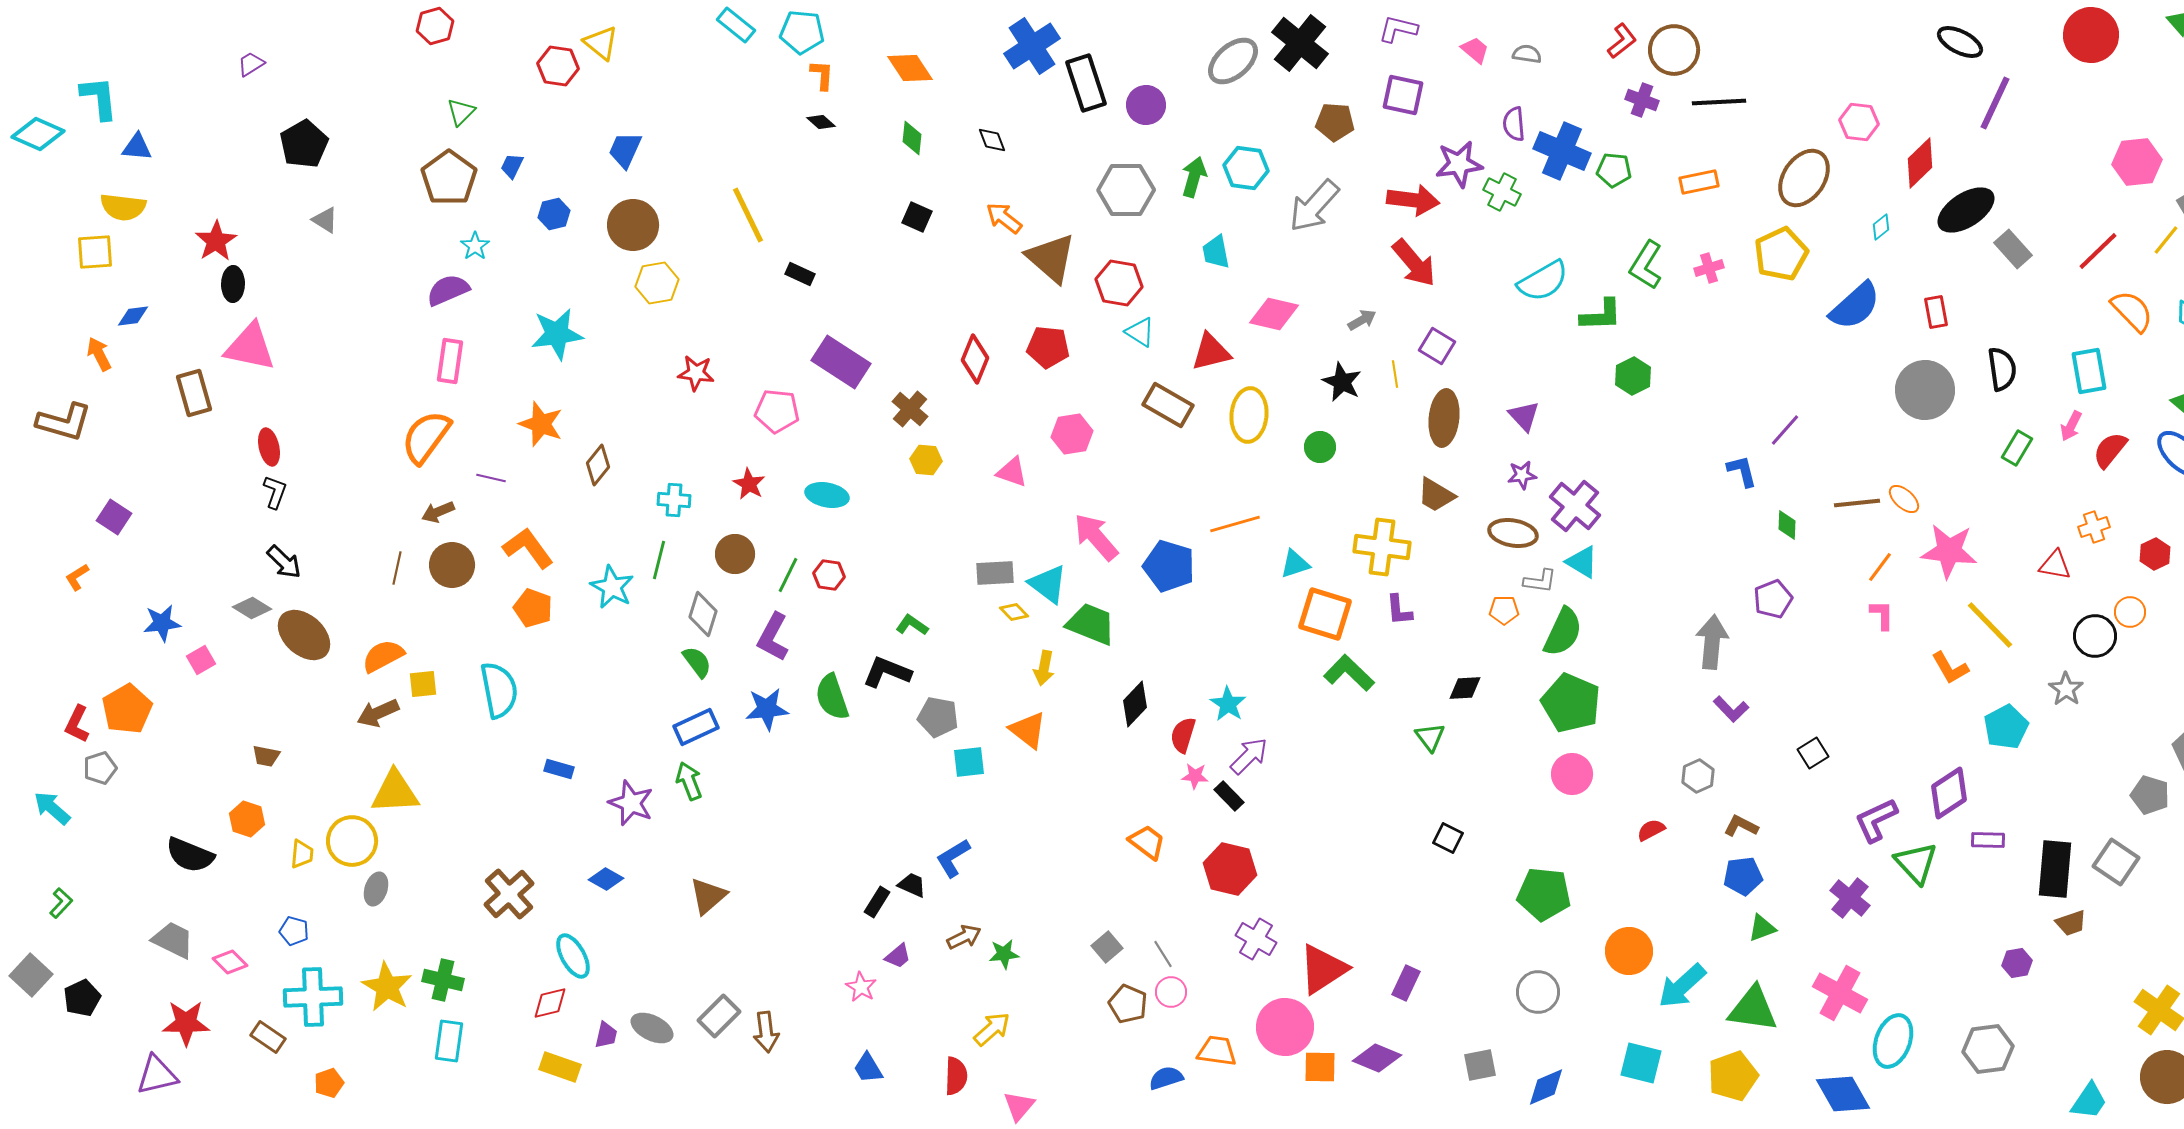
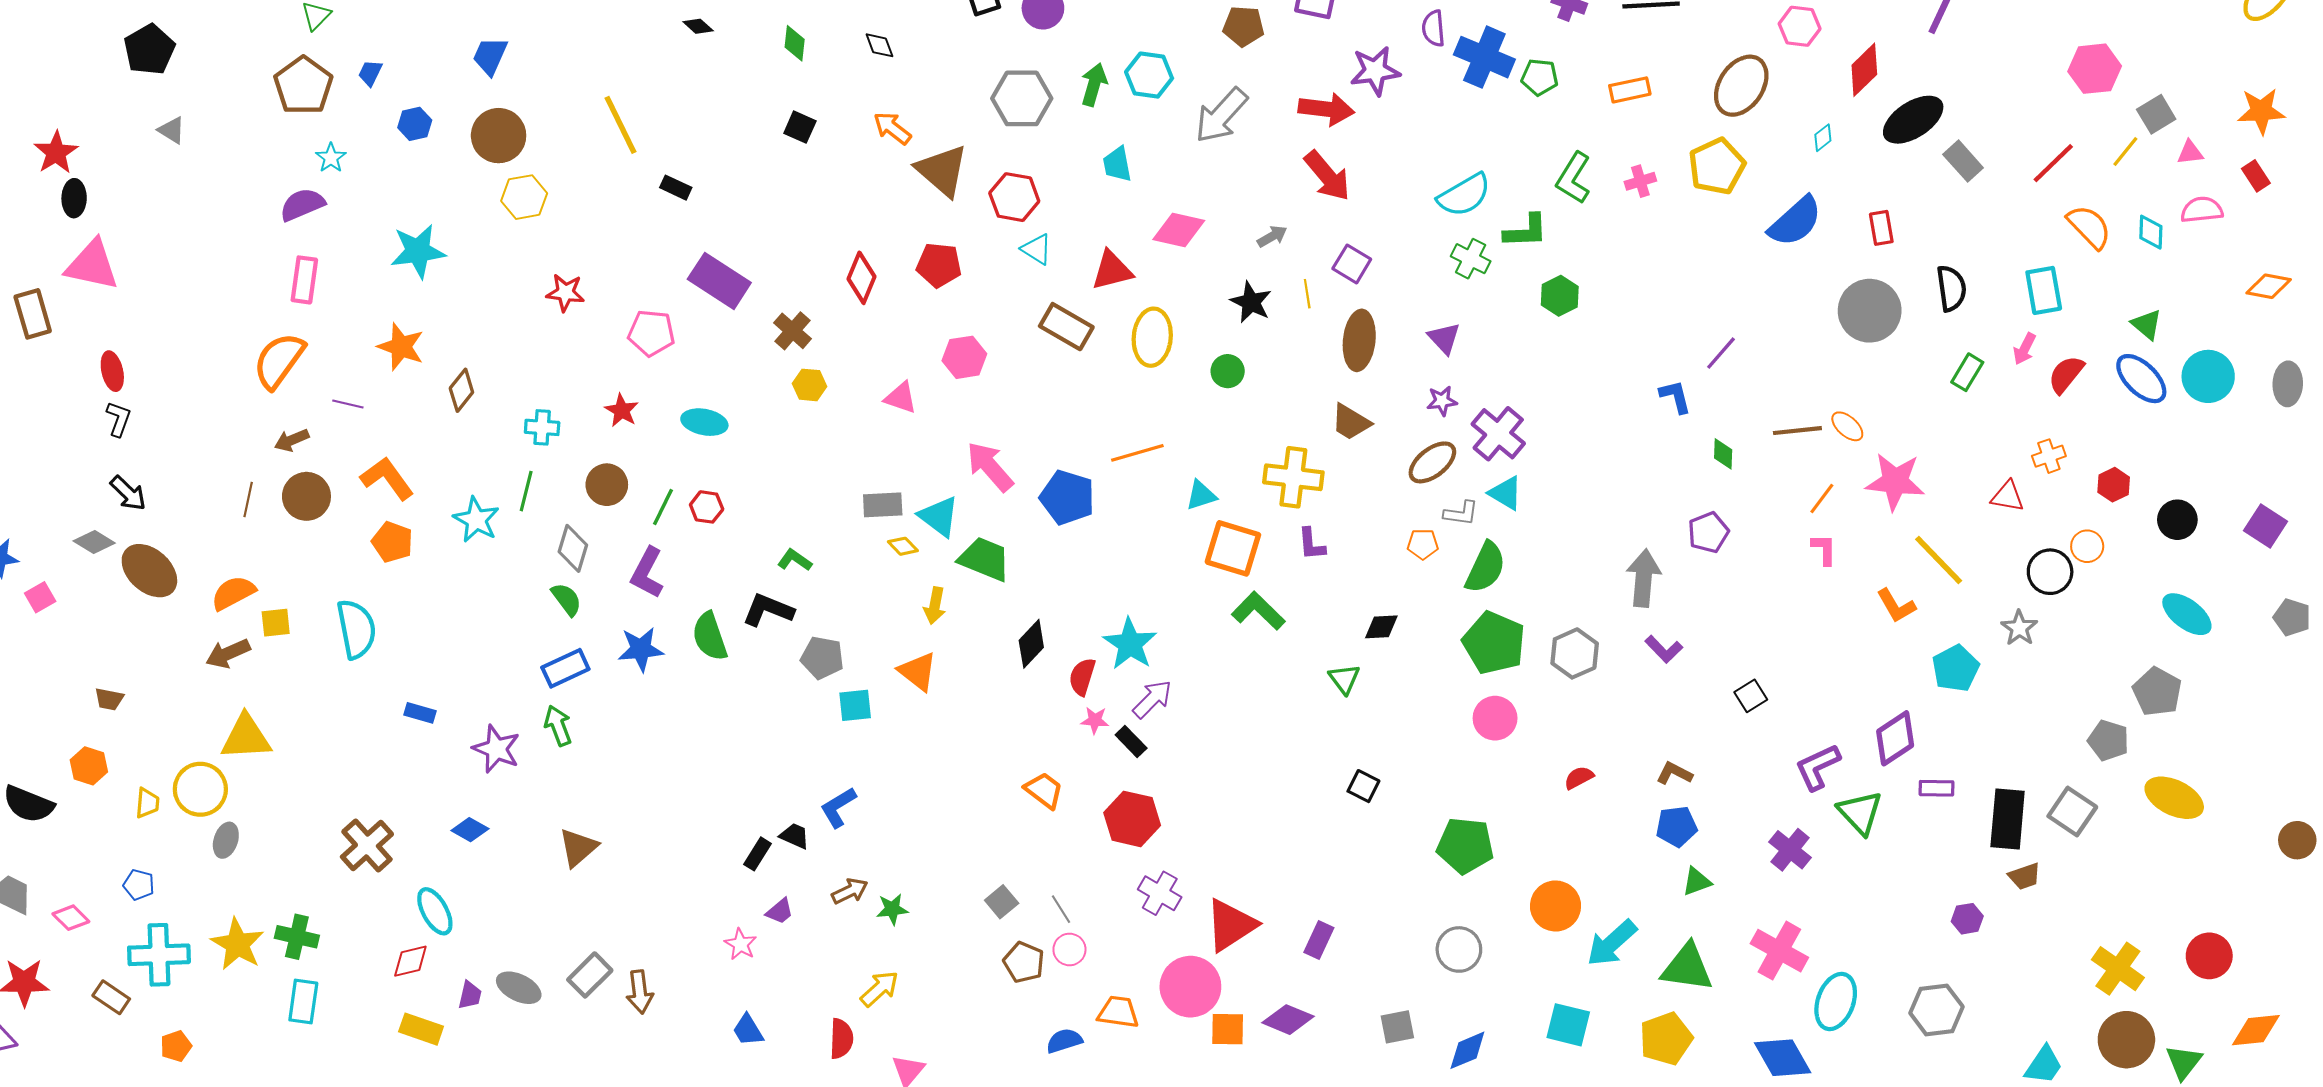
green cross: (1502, 192) -> (1471, 259), moved
brown ellipse: (1513, 533) -> (1432, 462), turned -48
cyan star: (1228, 704) -> (1130, 644), size x1.4
gray hexagon: (1698, 776) -> (1575, 653), moved, size x1.4

